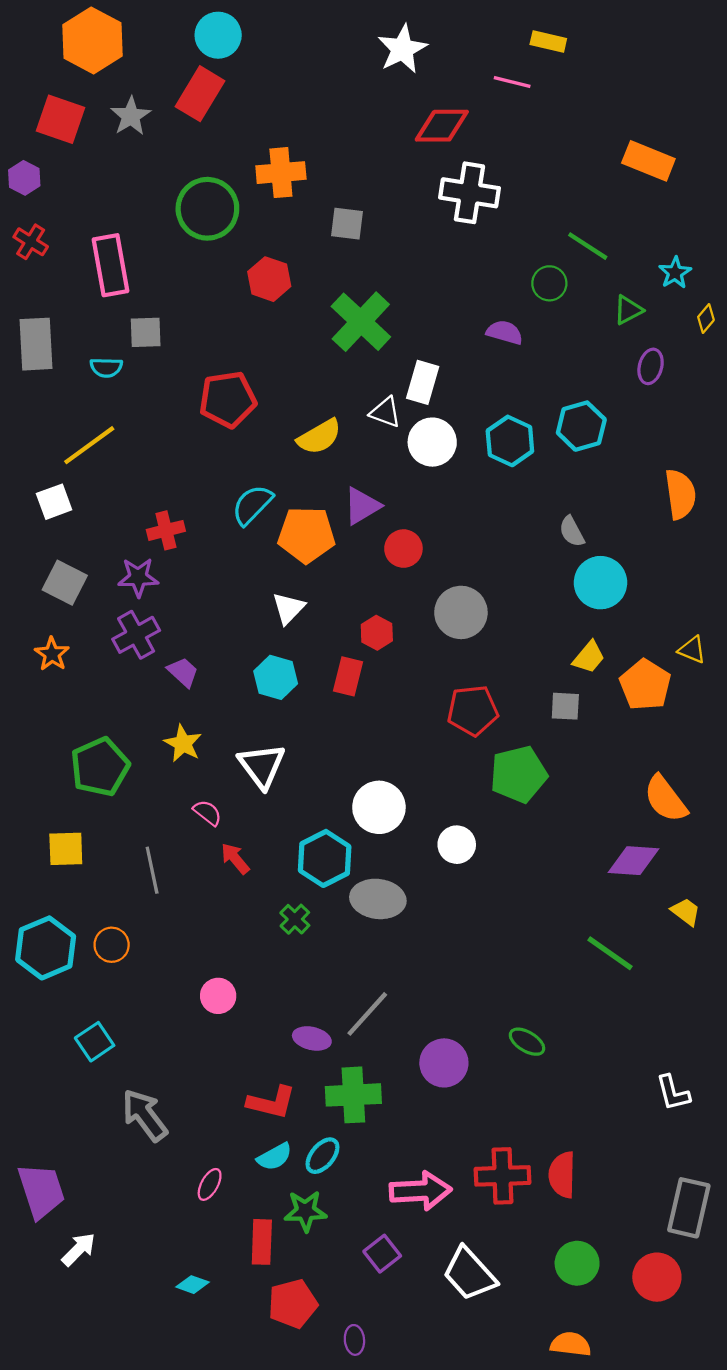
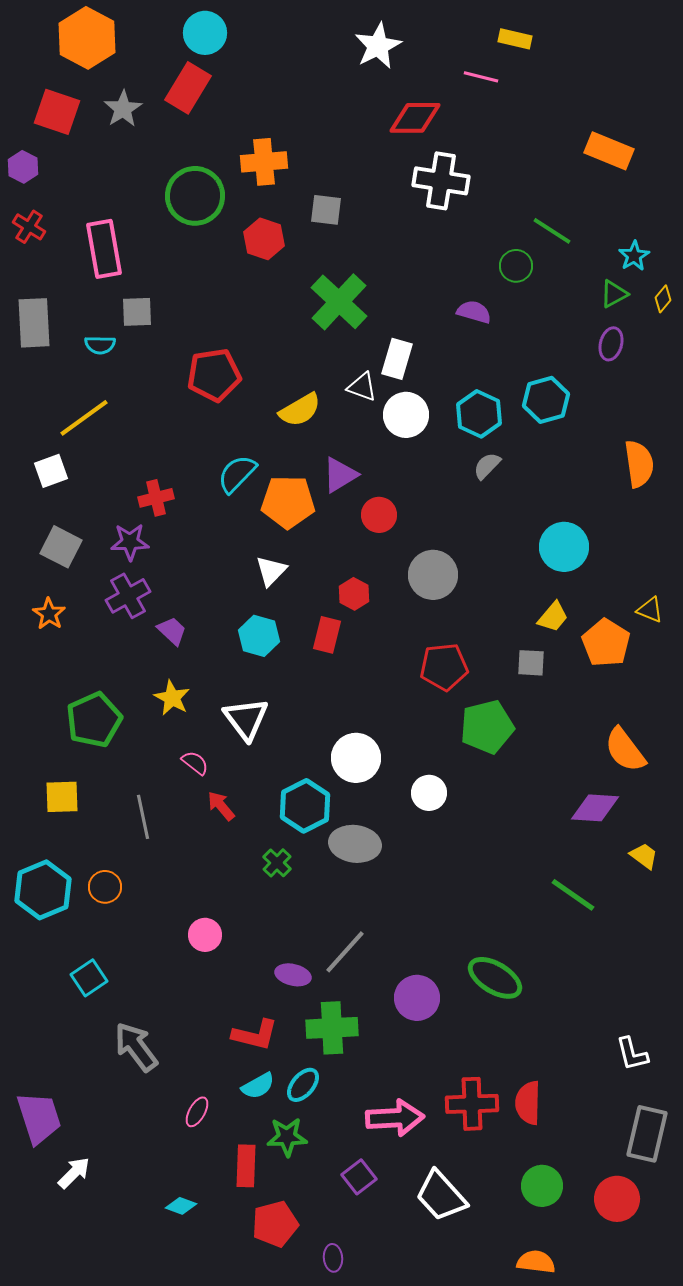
red hexagon: (269, 279) -> (264, 239), moved
green triangle: (628, 310) -> (614, 294), moved
gray semicircle: (572, 531) -> (487, 466), moved, turned 72
green ellipse: (527, 1042) -> (495, 978), size x1.6
white L-shape: (673, 1093) -> (632, 1054), moved

